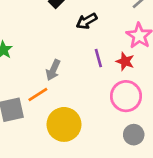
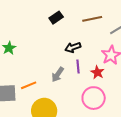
black arrow: (87, 21) -> (73, 47), moved
gray arrow: (53, 70) -> (58, 74), moved

